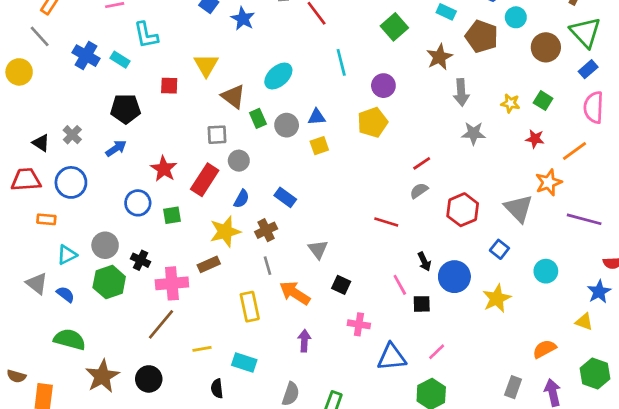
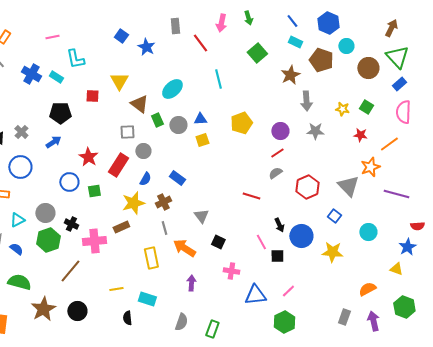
purple circle: (383, 86) -> (280, 131), moved
yellow star: (497, 298) -> (332, 252), turned 30
brown line: (161, 324) -> (70, 271), moved

